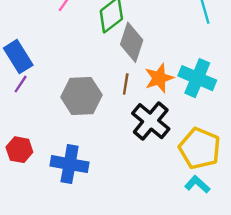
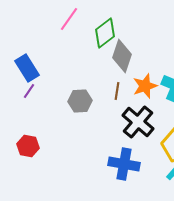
gray hexagon: (81, 96) -> (80, 101), size x0.7
blue cross: (70, 164) -> (124, 164), moved

